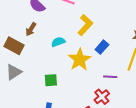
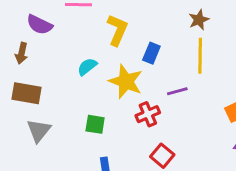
brown arrow: (31, 29) -> (22, 53), moved
green square: (51, 80) -> (95, 124), turned 32
red cross: (102, 97) -> (148, 114), moved, turned 35

